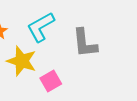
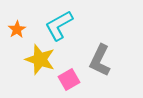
gray L-shape: (85, 43) -> (100, 60), moved, turned 32

